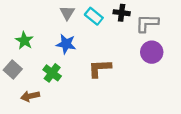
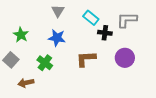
black cross: (122, 13) -> (105, 33), moved
cyan rectangle: (94, 16) -> (91, 18), moved
purple circle: (152, 52) -> (125, 58), moved

